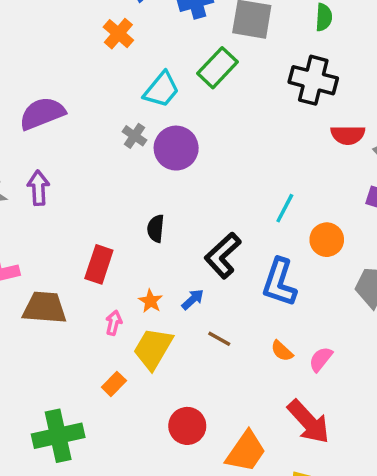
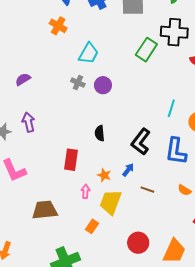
green rectangle: (218, 68) -> (146, 50), moved
purple semicircle: (42, 113) -> (23, 79), size x0.6
purple circle: (176, 148) -> (103, 85), size x0.7
brown trapezoid: (45, 308) -> (45, 210), moved

